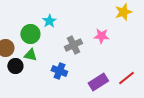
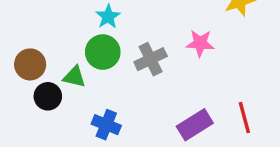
green circle: (30, 34) -> (103, 52), moved
blue cross: (59, 71) -> (106, 125), moved
red line: (126, 78) -> (244, 118), turned -66

